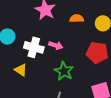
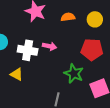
green star: (64, 71) -> (74, 73), moved

